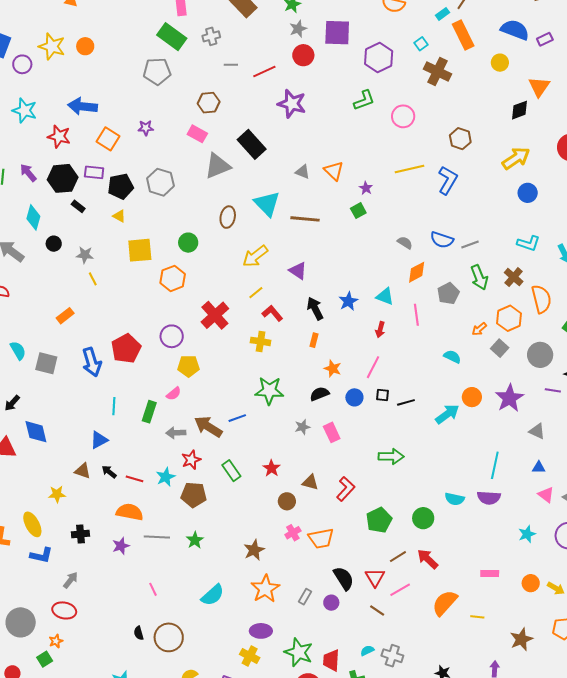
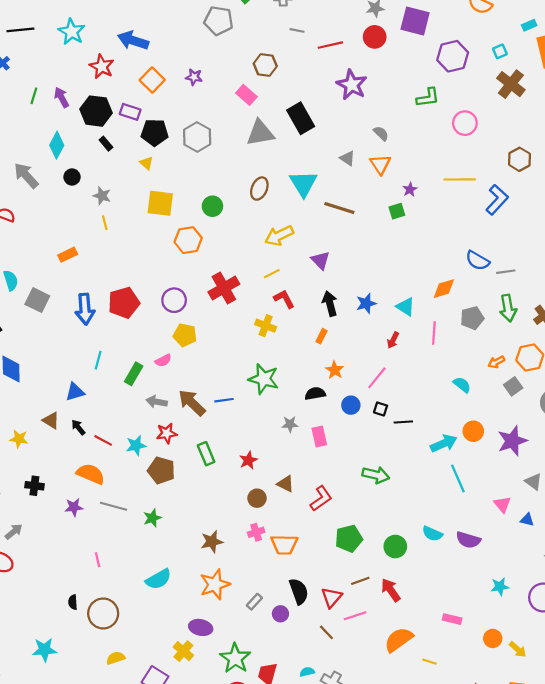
gray semicircle: (405, 243) -> (381, 133), moved
cyan line: (495, 465) -> (458, 478), moved, turned -48
pink triangle: (546, 495) -> (502, 504), moved

